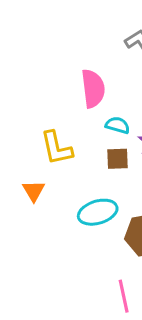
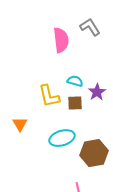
pink semicircle: (93, 89) -> (61, 40), moved
yellow L-shape: (56, 148) -> (49, 96), moved

